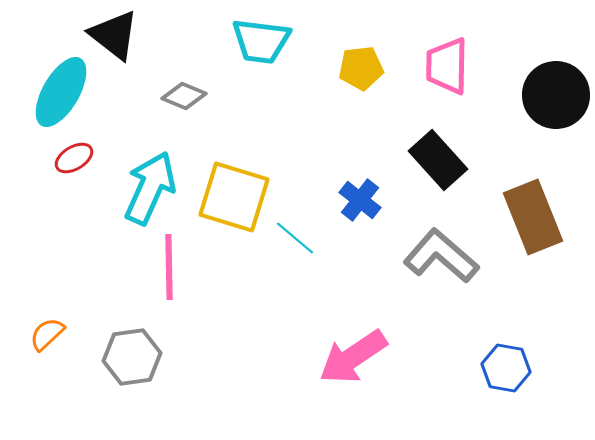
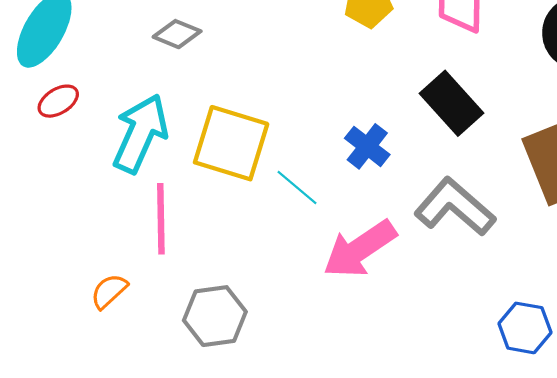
orange semicircle: (47, 334) -> (109, 291), moved
gray hexagon: (132, 357) -> (215, 316), moved
pink arrow: (353, 357) -> (360, 249), moved

